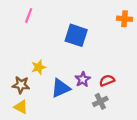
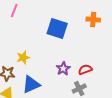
orange cross: (125, 19) -> (93, 20), moved
blue triangle: (61, 88) -> (31, 85), moved

